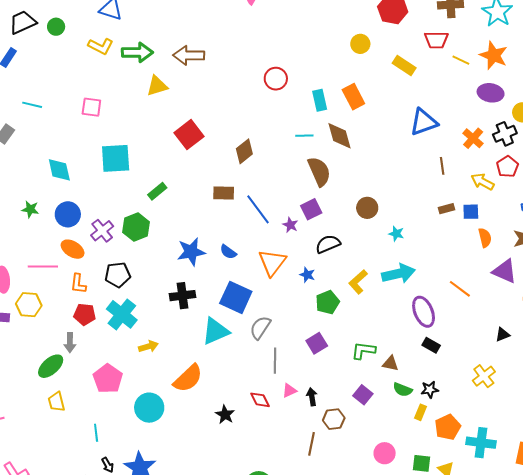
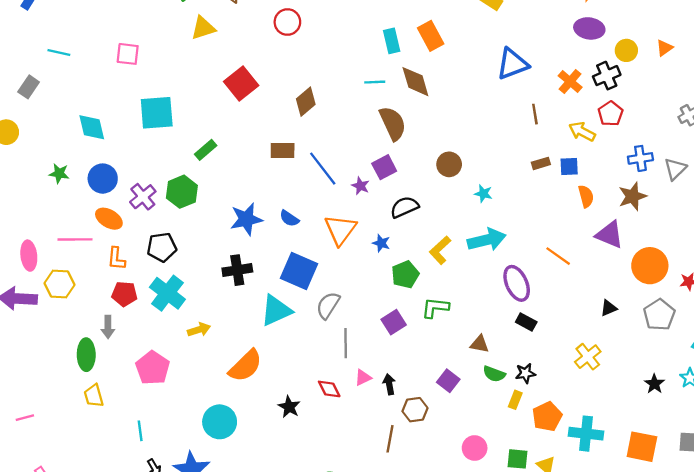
red circle: (276, 79) -> (287, 22), moved
green L-shape: (363, 351) -> (435, 308), moved
green ellipse: (51, 366) -> (86, 355), turned -48
cyan circle: (149, 408) -> (220, 422), moved

